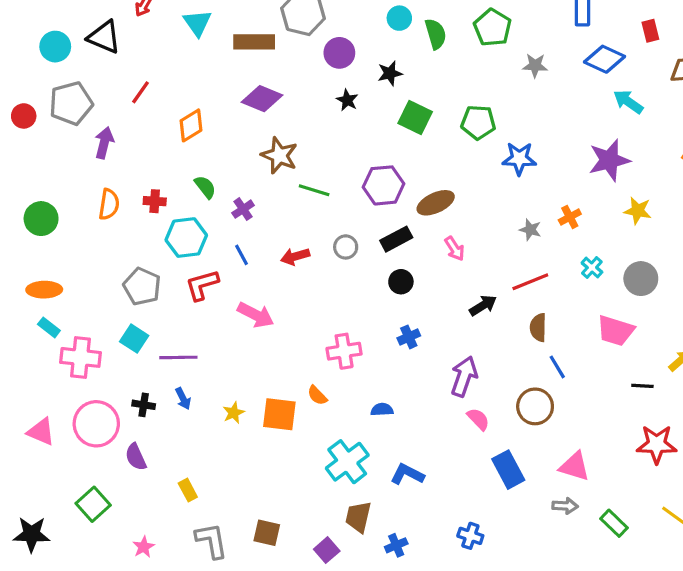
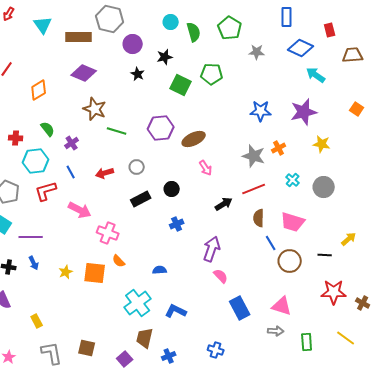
green pentagon: (478, 122) -> (212, 74), moved
blue star: (519, 159) -> (261, 111), moved
gray star: (530, 230) -> (254, 156), size x1.6
black rectangle: (396, 239) -> (141, 199), moved
pink trapezoid: (616, 331) -> (293, 222), moved
pink cross: (344, 351) -> (108, 233), moved, turned 30
brown circle: (535, 406) -> (290, 261), moved
green rectangle: (614, 523) -> (307, 342), turned 42

